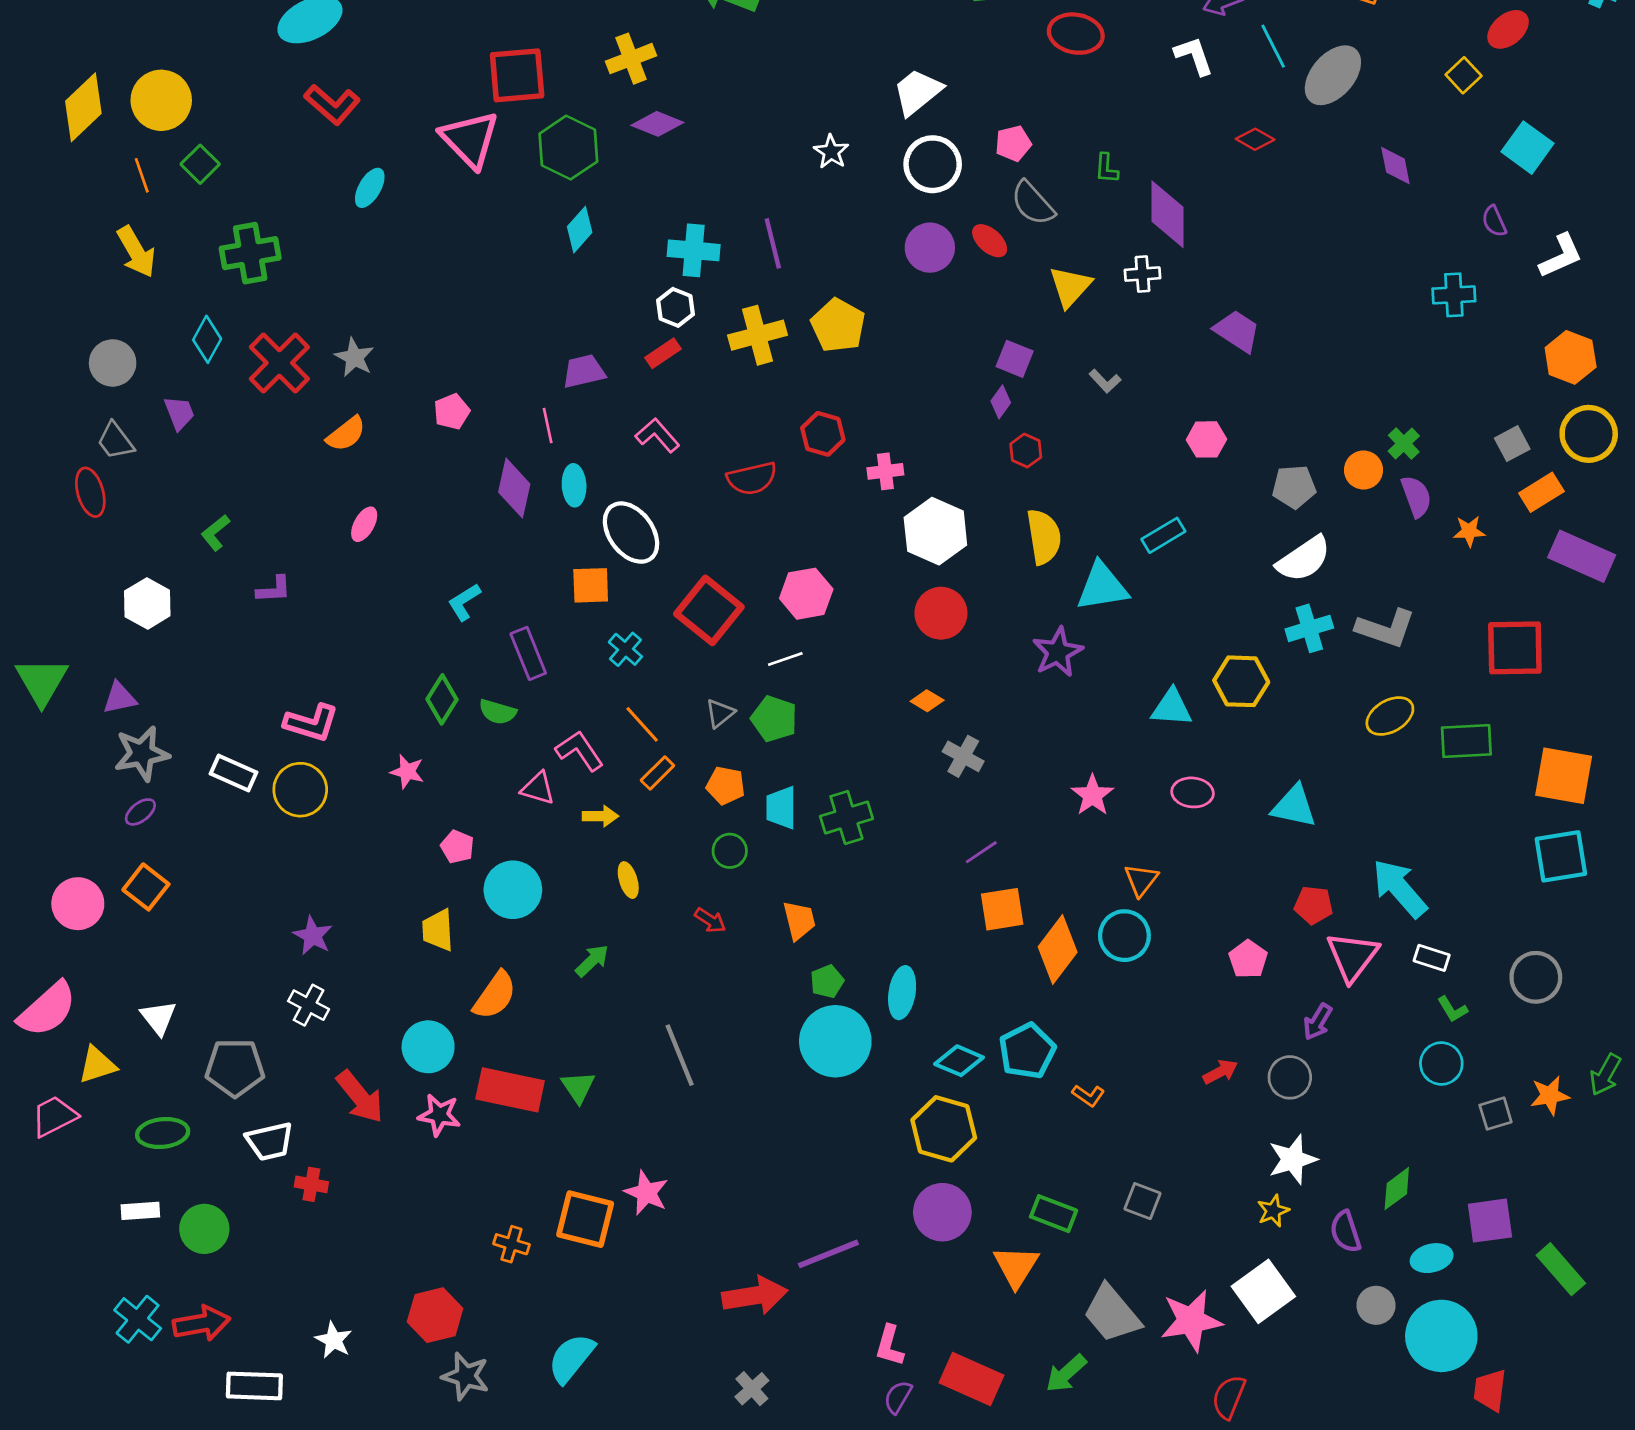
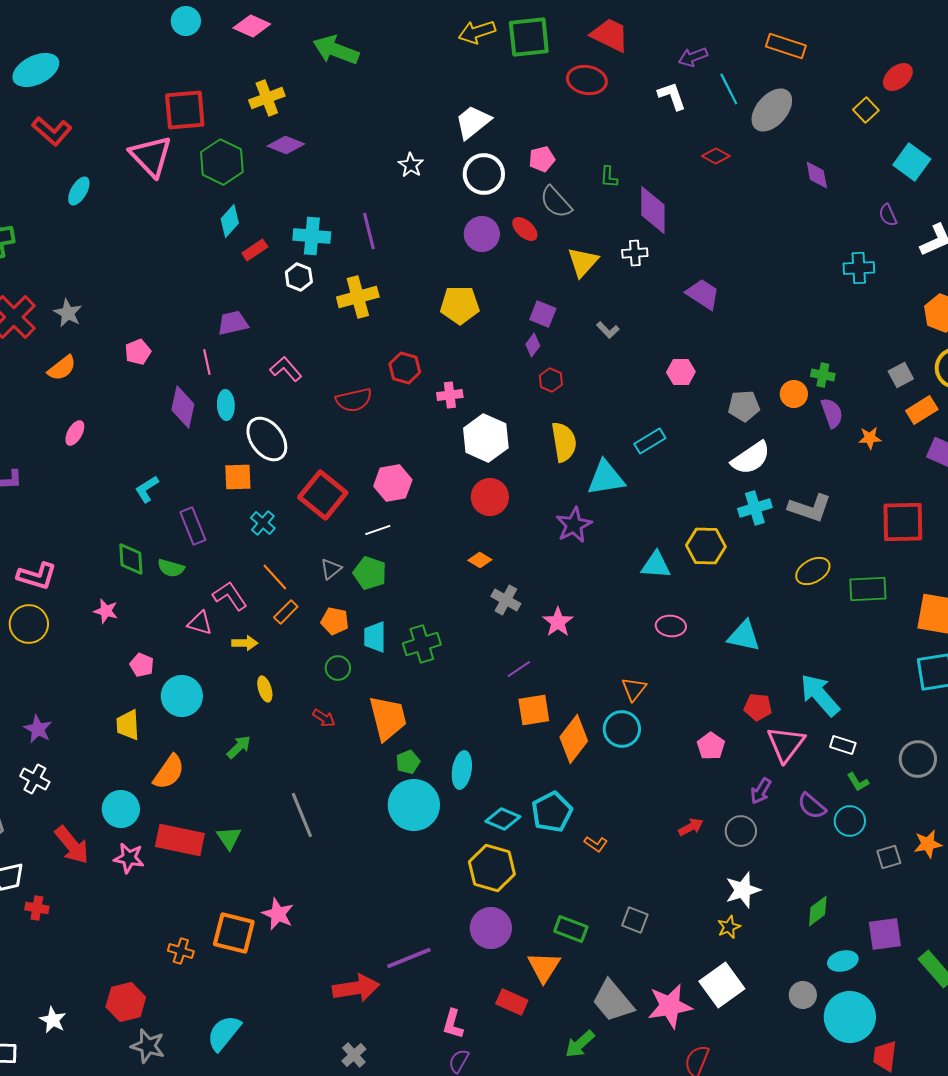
yellow pentagon: (838, 325) -> (460, 305), moved, turned -30
red rectangle: (663, 353) -> (255, 250), moved
green cross: (1404, 444) -> (823, 375), turned -35
green diamond: (442, 699) -> (131, 559), turned -36
pink star: (1092, 795) -> (558, 622), moved
orange trapezoid: (799, 920) -> (388, 718), size x1.6
purple semicircle: (1345, 1232) -> (812, 806), moved, turned -32
red rectangle: (972, 1379) -> (512, 1002), moved, size x0.7

